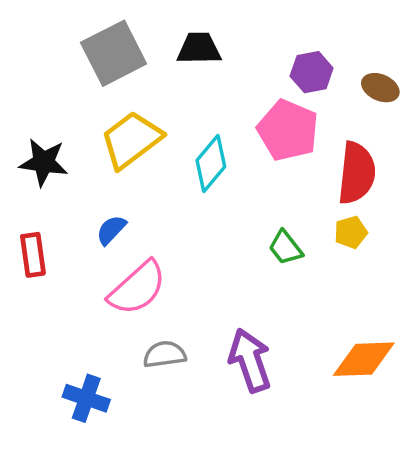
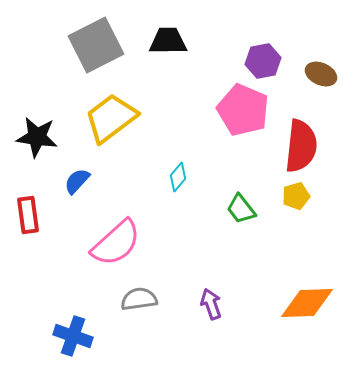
cyan diamond: (211, 164) -> (178, 177), moved, size x0.6
blue semicircle: (111, 230) -> (77, 181), moved
purple arrow: (250, 360) -> (211, 304), size x0.6

